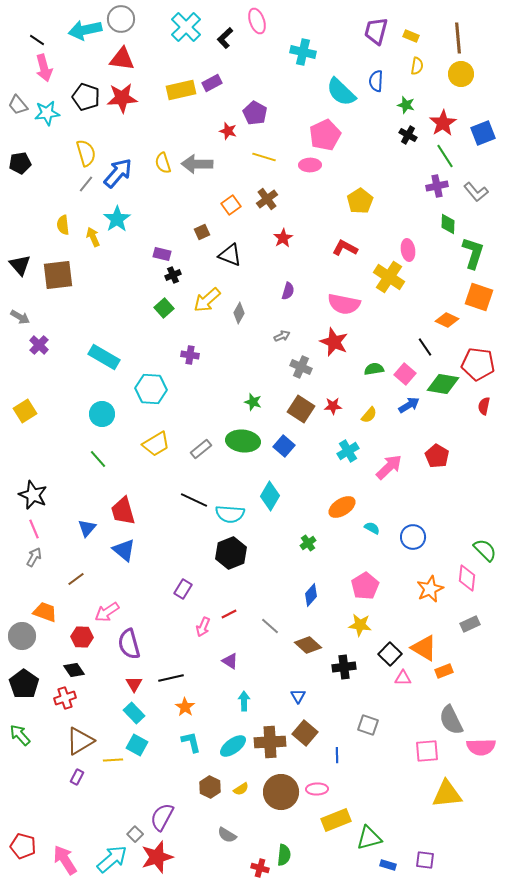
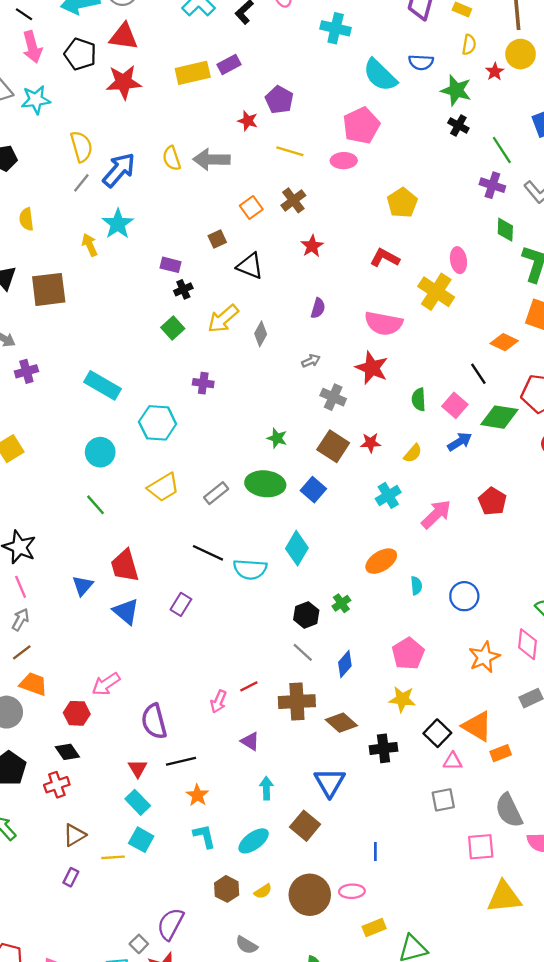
blue semicircle: (376, 81) -> (421, 62), turned -90
black pentagon: (86, 97) -> (80, 54), moved
green star: (406, 105) -> (456, 90), size x1.5
red star: (443, 123) -> (495, 72), moved, size x0.6
purple cross: (437, 186) -> (492, 185), turned 30
yellow semicircle: (63, 225) -> (26, 219), moved
purple cross: (39, 345) -> (26, 371), turned 30
green semicircle: (374, 369) -> (419, 399), turned -84
cyan semicircle: (372, 528) -> (416, 586), turned 56
black hexagon: (231, 553) -> (306, 615), moved, size x0.7
brown line: (76, 579) -> (22, 652), moved
purple rectangle: (183, 589) -> (181, 604), moved
gray line: (270, 626) -> (303, 652), moved
purple semicircle: (129, 644) -> (154, 721), moved
blue triangle: (298, 696) -> (330, 782), size x1.8
gray square: (368, 725) -> (443, 800), moved, turned -30
brown square: (305, 733) -> (305, 826), moved
brown triangle: (80, 741) -> (74, 835), size x0.7
brown cross: (270, 742) -> (297, 702), moved
yellow rectangle: (336, 820) -> (374, 928), size x0.7

